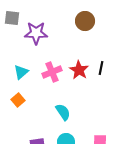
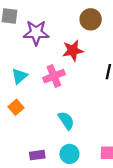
red star: (79, 70) -> (73, 50), moved, turned 30

